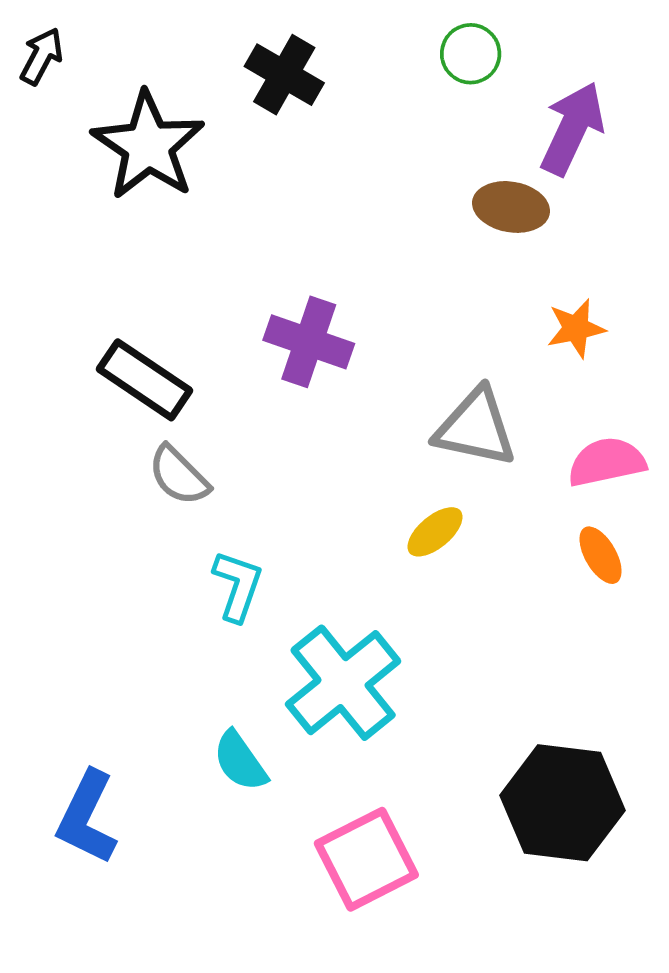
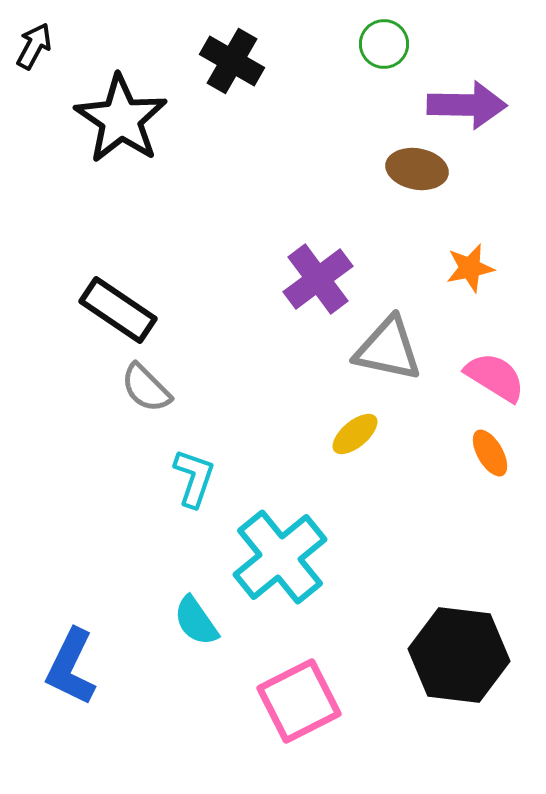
purple arrow: (572, 129) -> (467, 105), turned 66
purple cross: (309, 342) -> (318, 279), moved, turned 34
pink semicircle: (607, 462) -> (495, 377), turned 44

